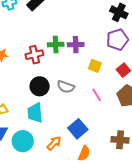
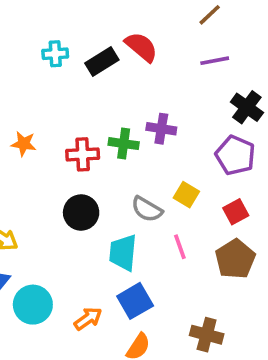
purple pentagon: (117, 40) -> (235, 155), turned 30
purple cross: (76, 45) -> (161, 129), moved
gray semicircle: (66, 87) -> (147, 209), moved
cyan trapezoid: (35, 113) -> (123, 253), moved

